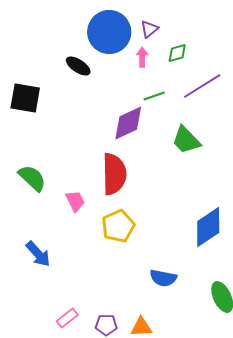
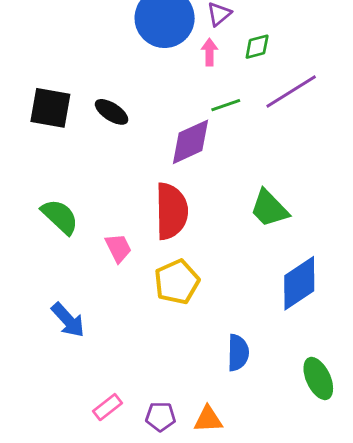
black ellipse: (78, 66) -> (112, 112), moved
green trapezoid: (186, 140) -> (269, 208), moved
blue semicircle: (163, 278) -> (238, 353), turned -100

